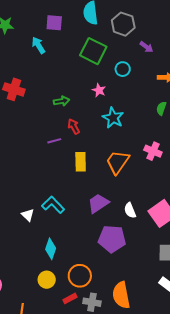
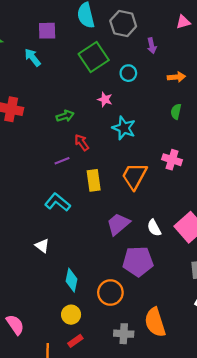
purple arrow: (146, 47) -> (152, 46), turned 48
green square: (93, 51) -> (94, 57), turned 36
cyan L-shape: (53, 205) -> (58, 202), moved
orange circle: (80, 276) -> (110, 293), moved
red rectangle: (70, 298) -> (75, 341), moved

